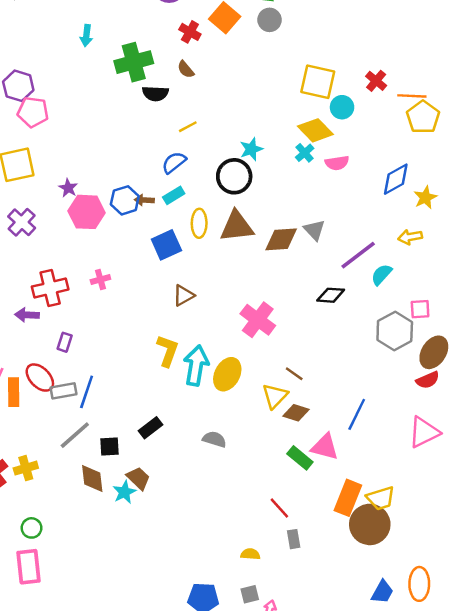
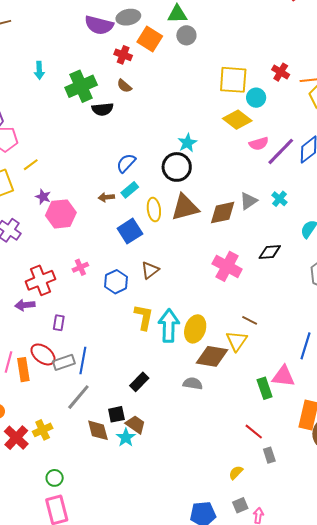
yellow line: (188, 127) -> (31, 165), moved
cyan cross: (305, 153) -> (279, 199), moved
blue hexagon: (125, 200) -> (116, 282), moved
gray triangle: (314, 230) -> (249, 201), turned 48
purple line: (358, 255) -> (281, 151), moved
pink cross: (258, 320) -> (227, 266), moved
brown diamond: (296, 413) -> (212, 356), moved, size x1.5
black square: (110, 446) -> (116, 414), moved
green rectangle: (300, 458) -> (265, 388), turned 40
yellow semicircle: (250, 554) -> (236, 473), turned -42

